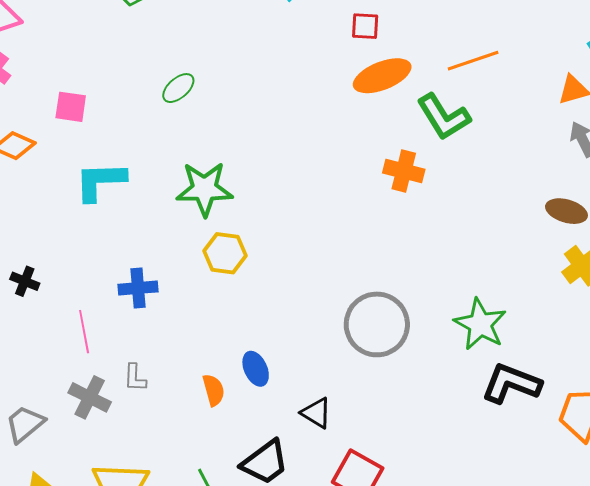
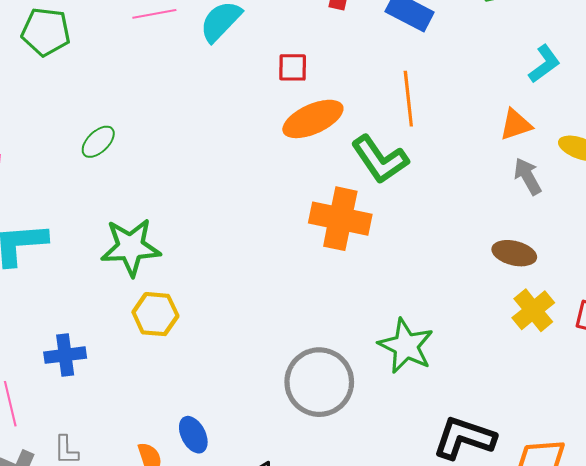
orange line: (473, 61) -> (408, 99), turned -75
orange cross: (404, 171) -> (340, 219), size x1.4
green star: (480, 324) -> (406, 346), moved

